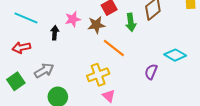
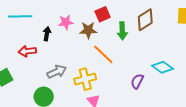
cyan line: (26, 18) -> (20, 16), turned -30
red arrow: (21, 48) -> (27, 51), moved
gray arrow: (44, 71) -> (57, 72), moved

